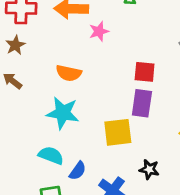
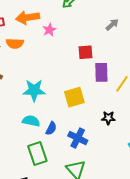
orange semicircle: (69, 73) -> (15, 43), moved
purple rectangle: (142, 103) -> (101, 72), moved
black star: (149, 169) -> (108, 118), moved

